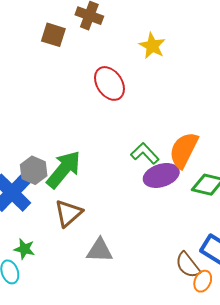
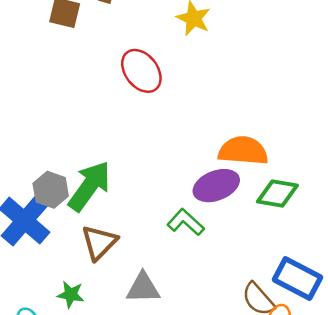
orange semicircle: (184, 150) -> (243, 151), turned 72
green L-shape: (145, 153) -> (186, 222), moved
green star: (24, 249) -> (71, 294), moved

